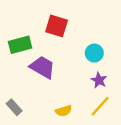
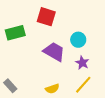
purple trapezoid: (42, 67) -> (54, 52), moved

